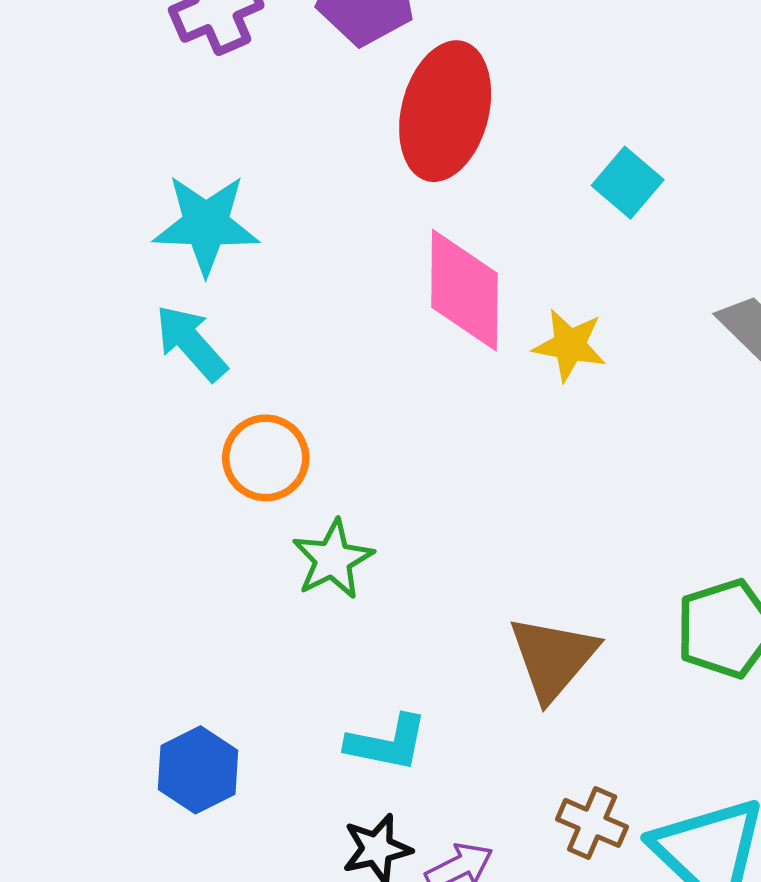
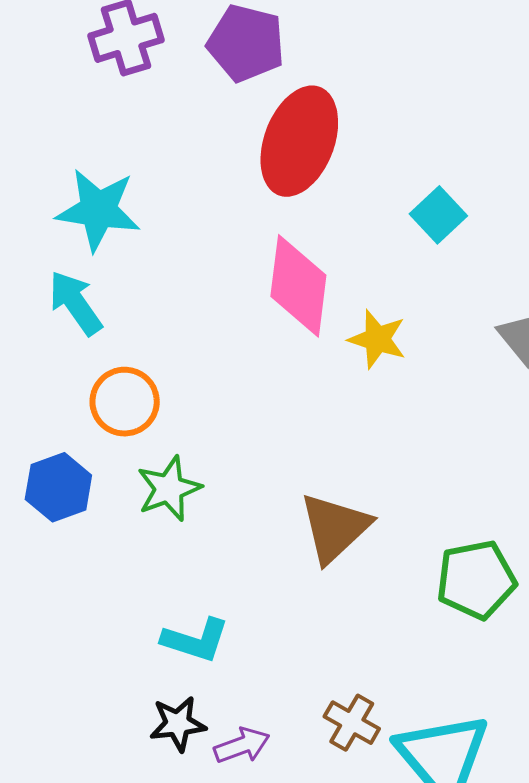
brown triangle: (553, 658) -> (335, 528), moved
blue hexagon: (198, 770) -> (58, 487), moved

